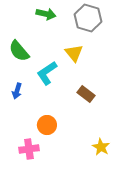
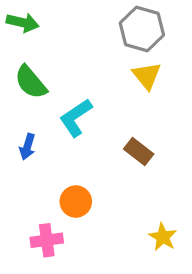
green arrow: (46, 14) -> (23, 23), moved
yellow triangle: (74, 53) -> (147, 76), moved

